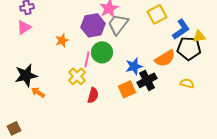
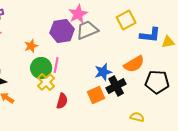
gray trapezoid: (118, 24) -> (87, 30), turned 30
blue L-shape: (181, 29) -> (150, 35), turned 40
black pentagon: (189, 48) -> (157, 82), moved
green circle: (102, 52) -> (41, 68), moved
yellow semicircle: (187, 83) -> (137, 117), moved

